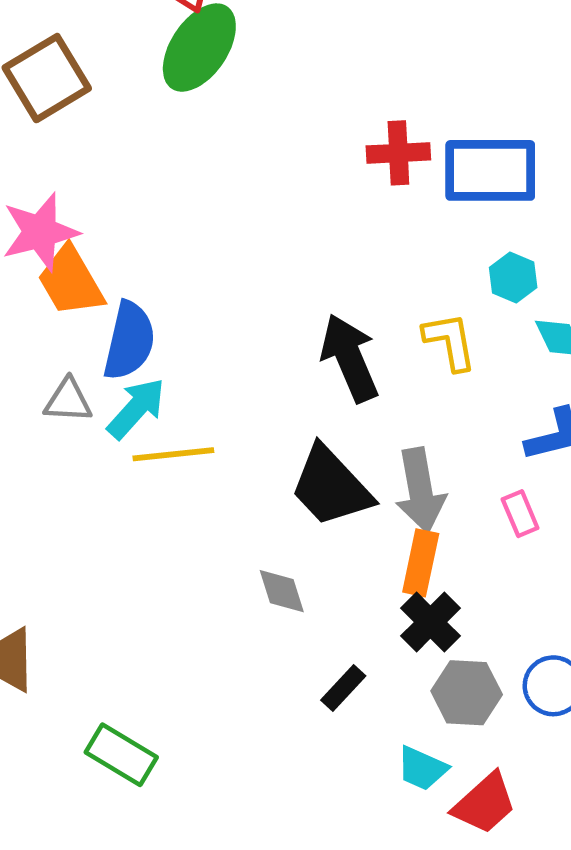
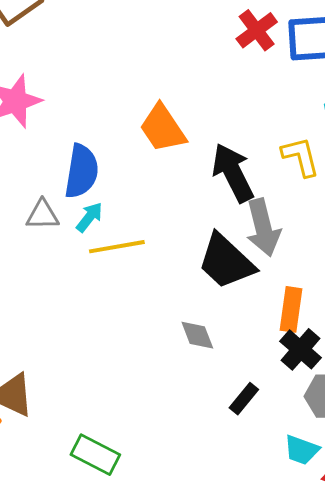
red cross: (398, 153) -> (257, 30), turned -30
orange trapezoid: (71, 281) -> (163, 128), moved
cyan arrow: (136, 408) -> (89, 217), size x0.7
gray arrow: (420, 490) -> (263, 228), moved

